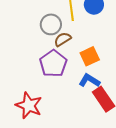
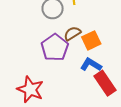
brown semicircle: (63, 39) -> (72, 33), moved

